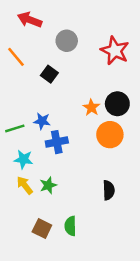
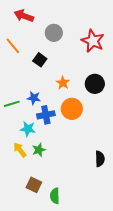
orange star: (91, 107) -> (63, 83), moved
orange circle: (110, 135) -> (72, 109), moved
cyan star: (23, 159) -> (28, 129), moved
black semicircle: (109, 190) -> (100, 159), moved
green semicircle: (70, 226) -> (55, 196), moved

